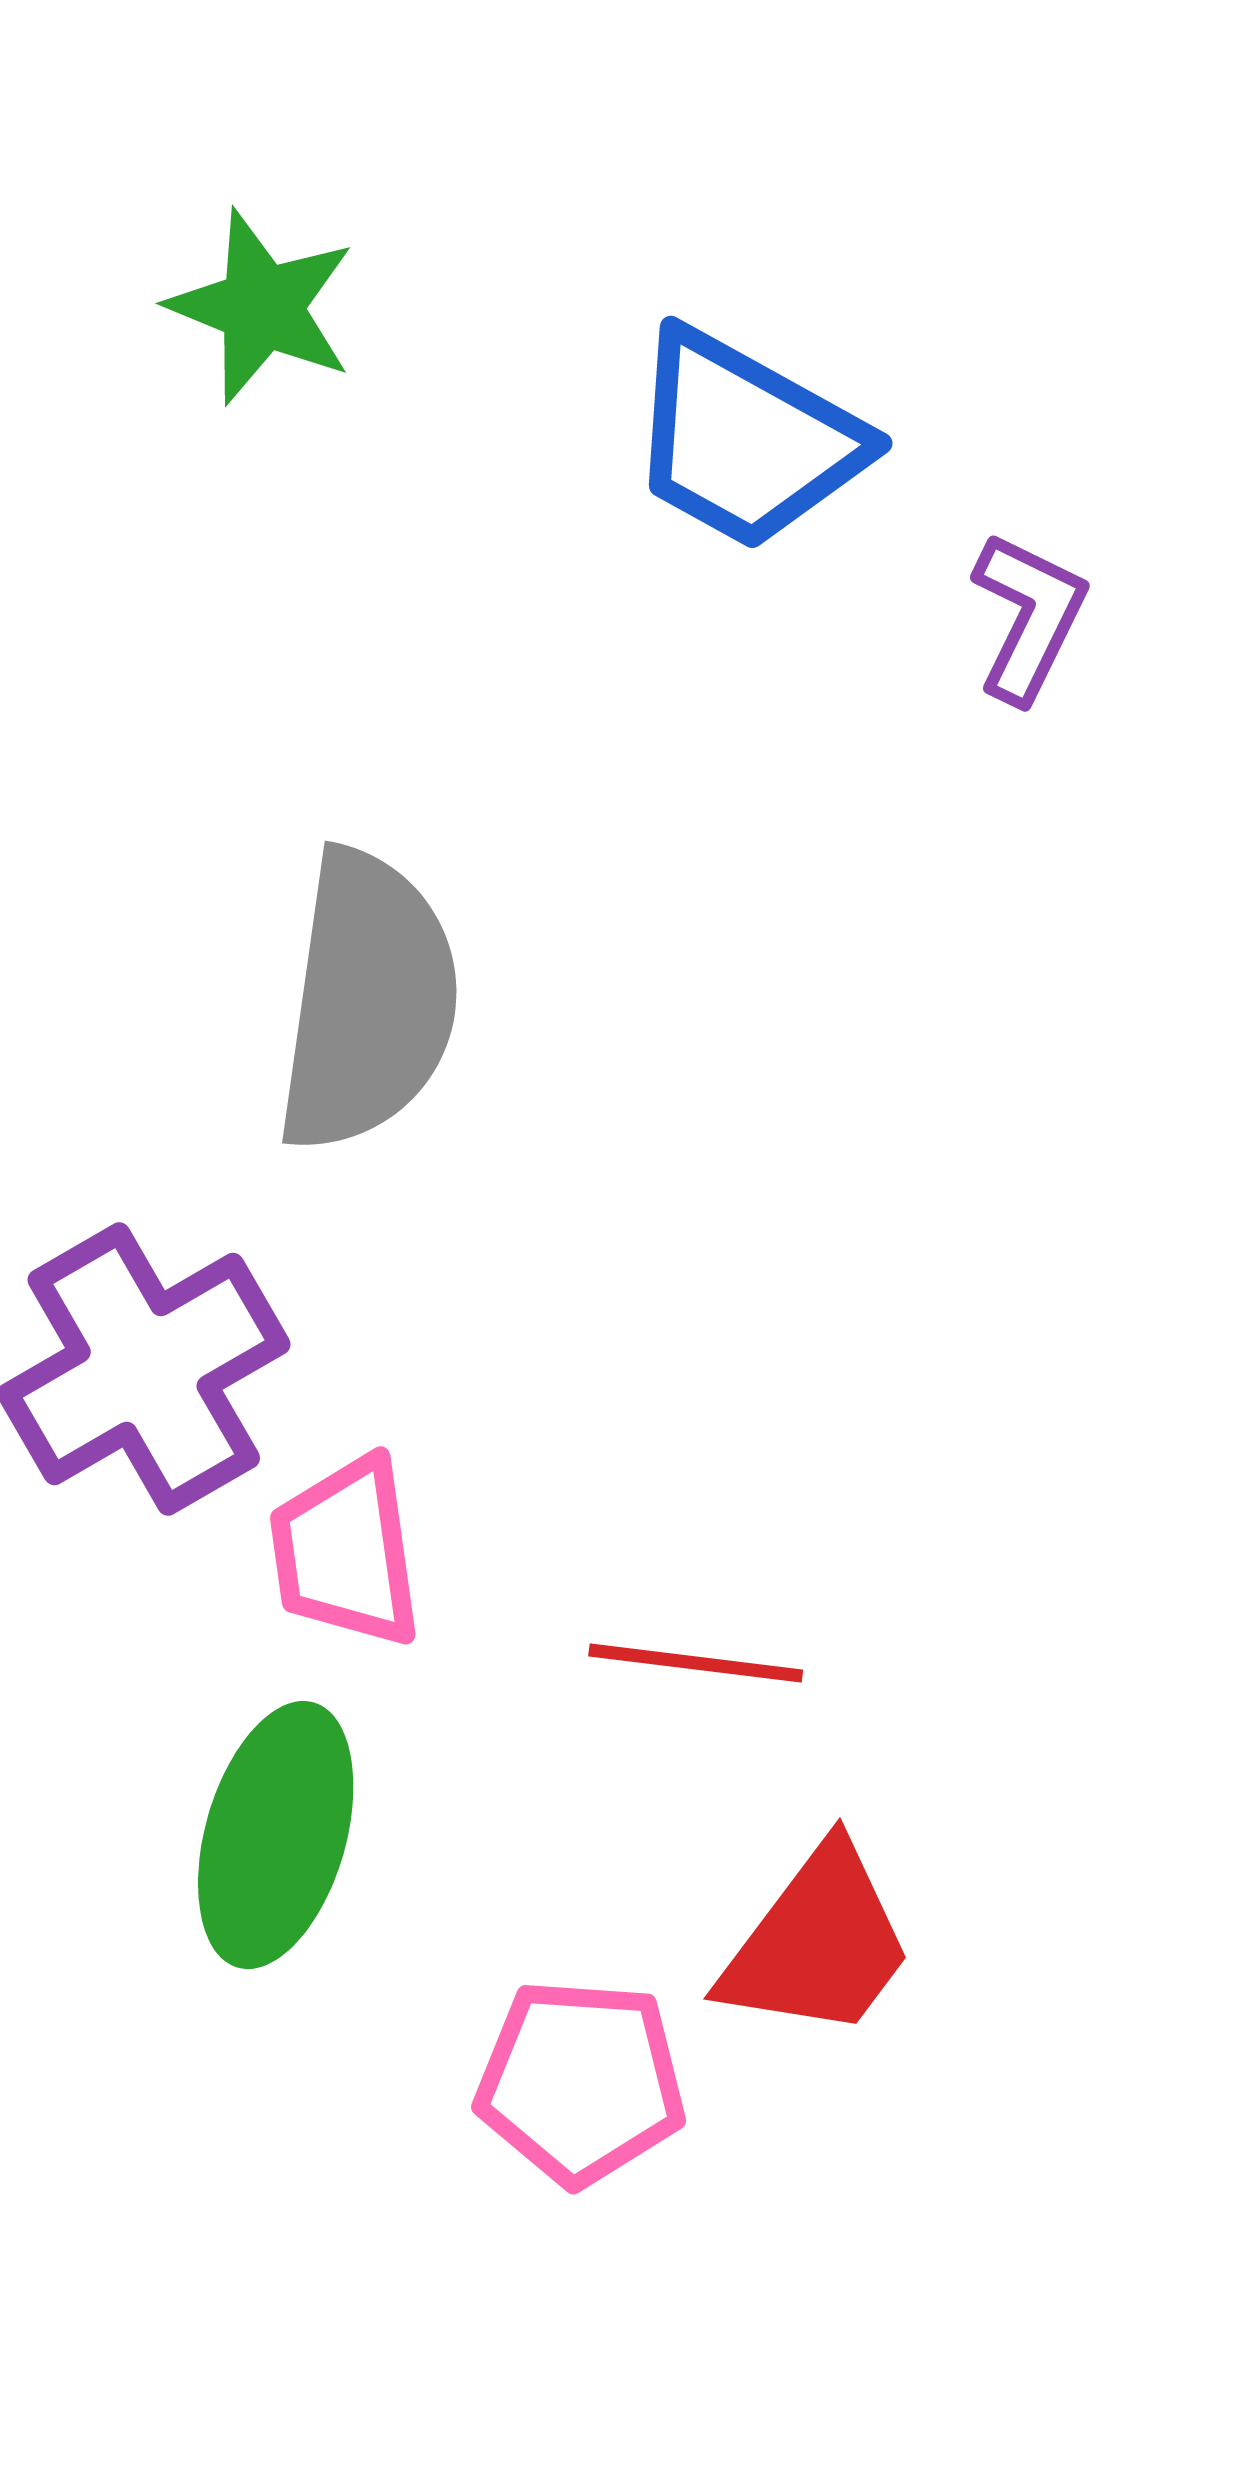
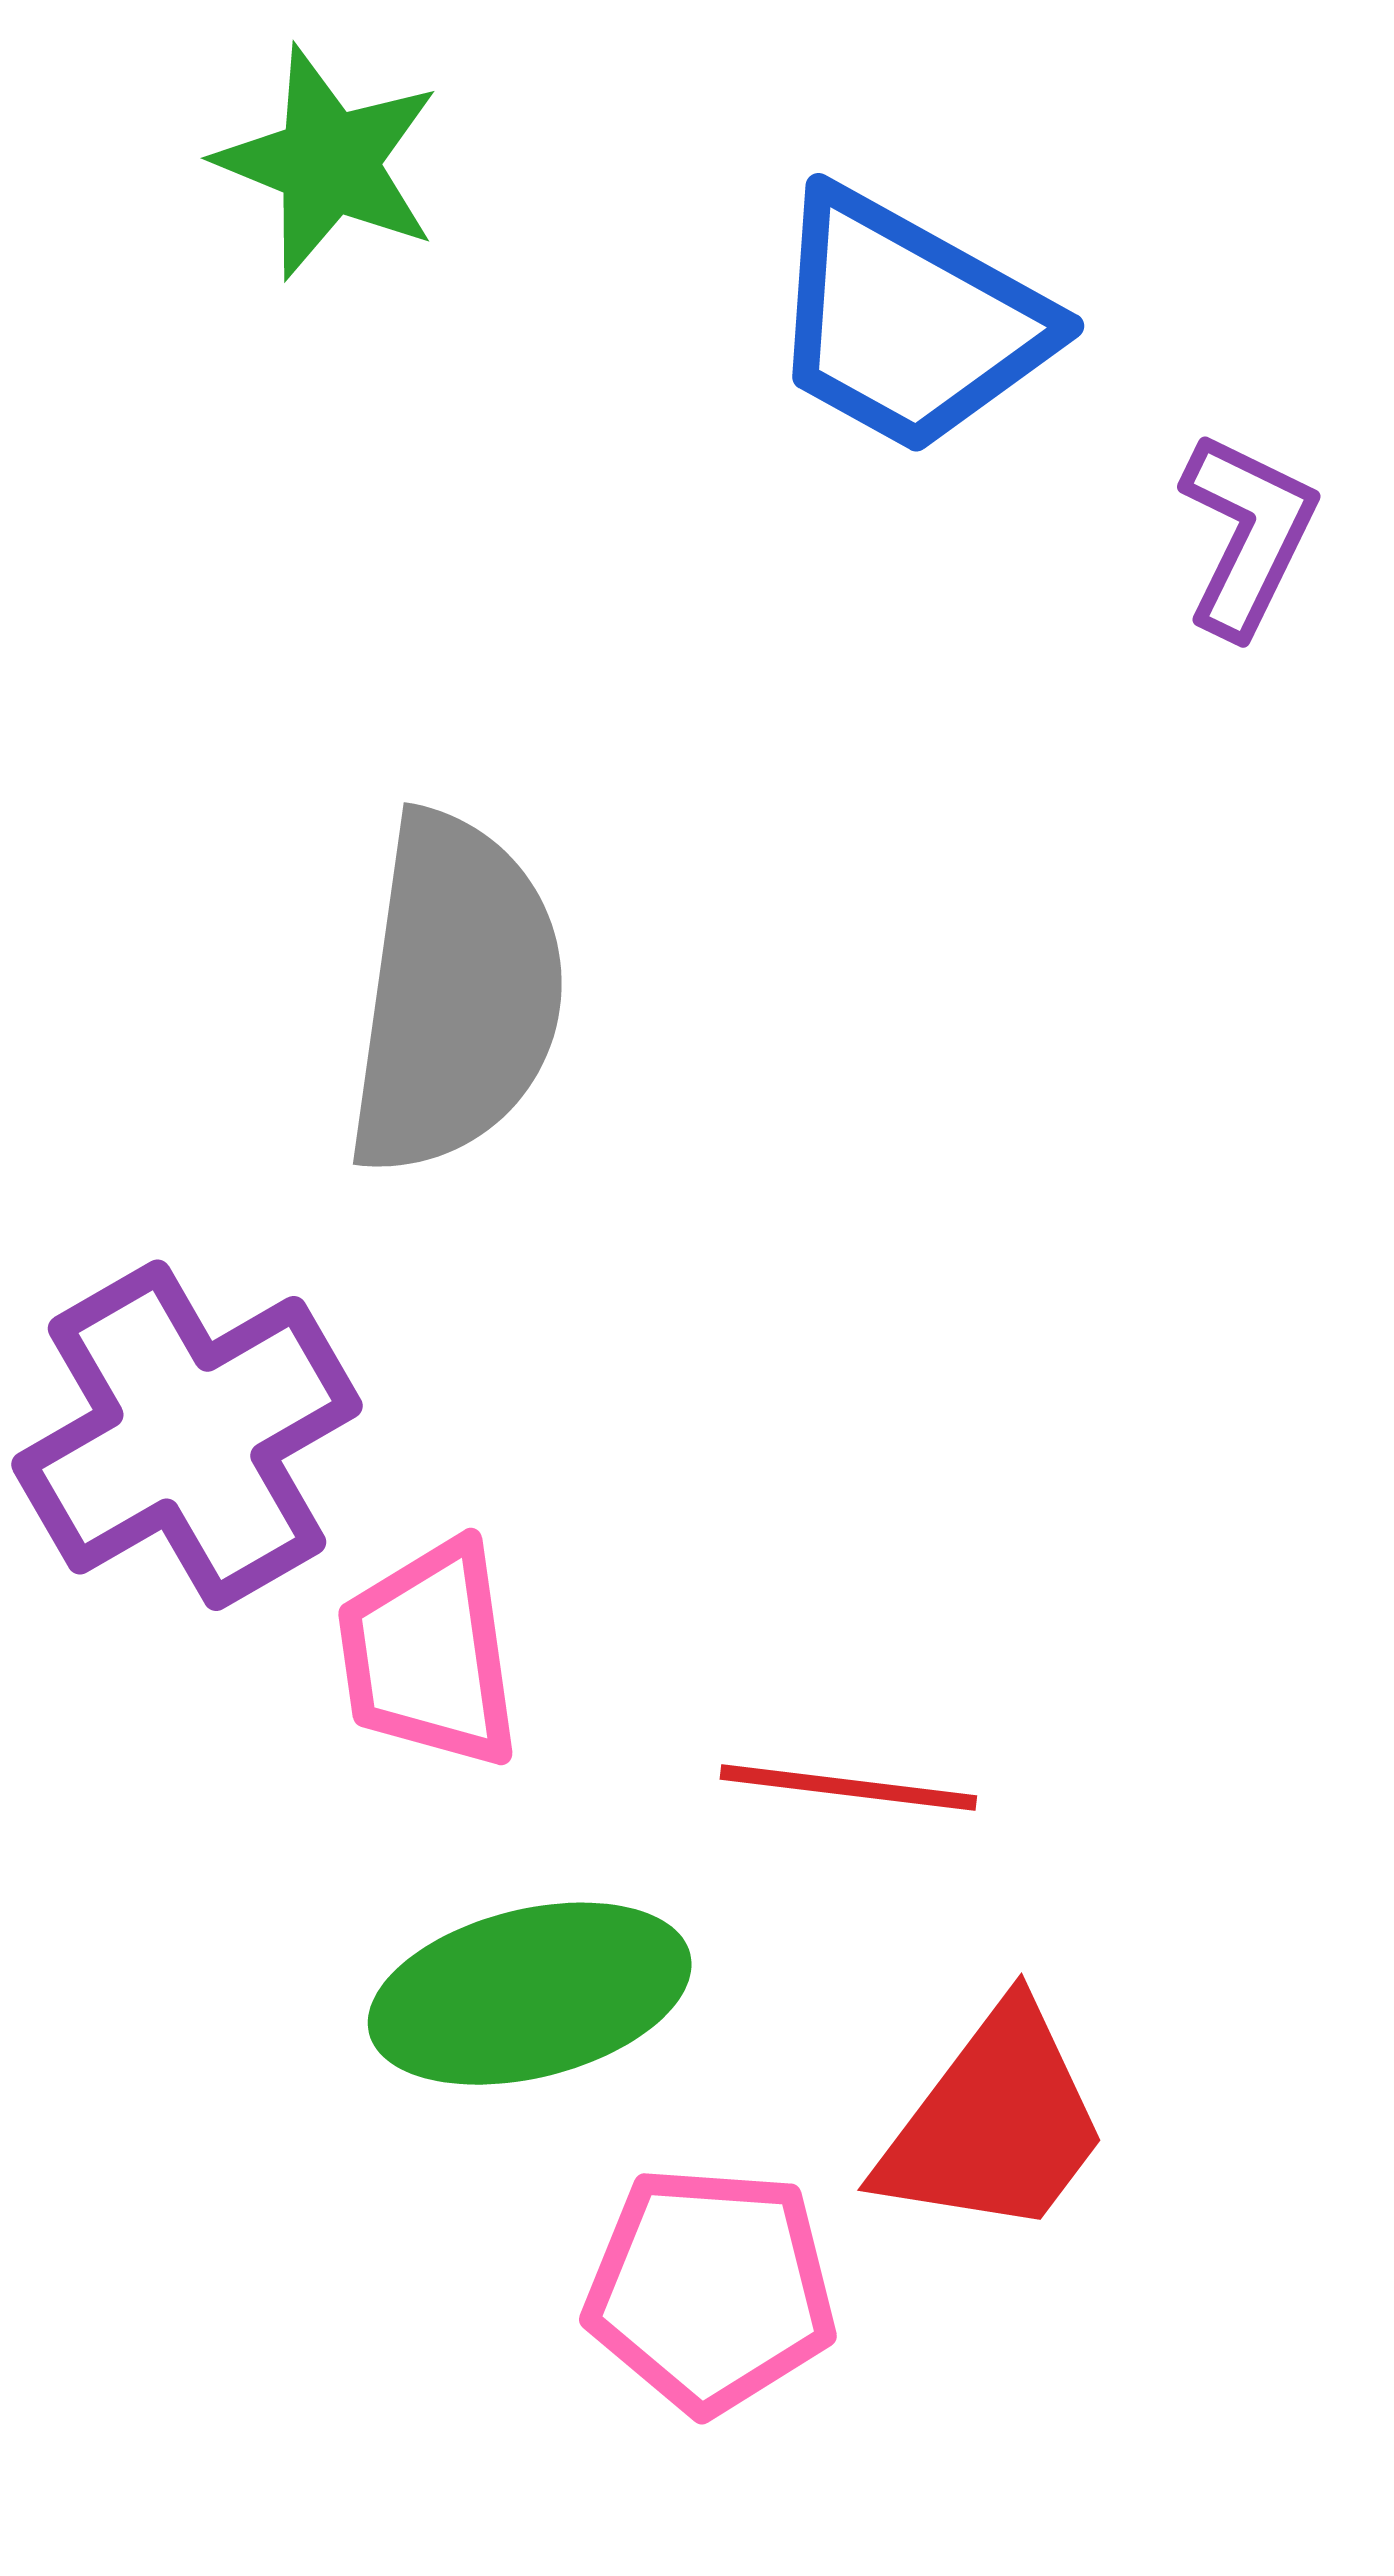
green ellipse: (276, 1835) -> (530, 1994), moved, turned 60

